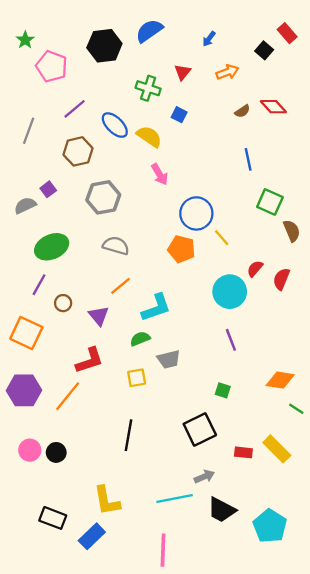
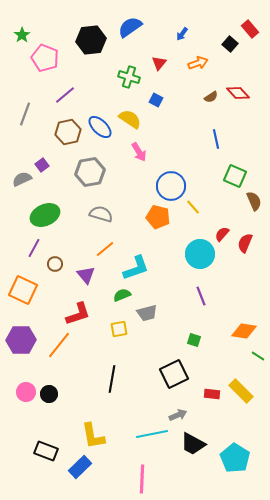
blue ellipse: (115, 125) -> (100, 127), moved

